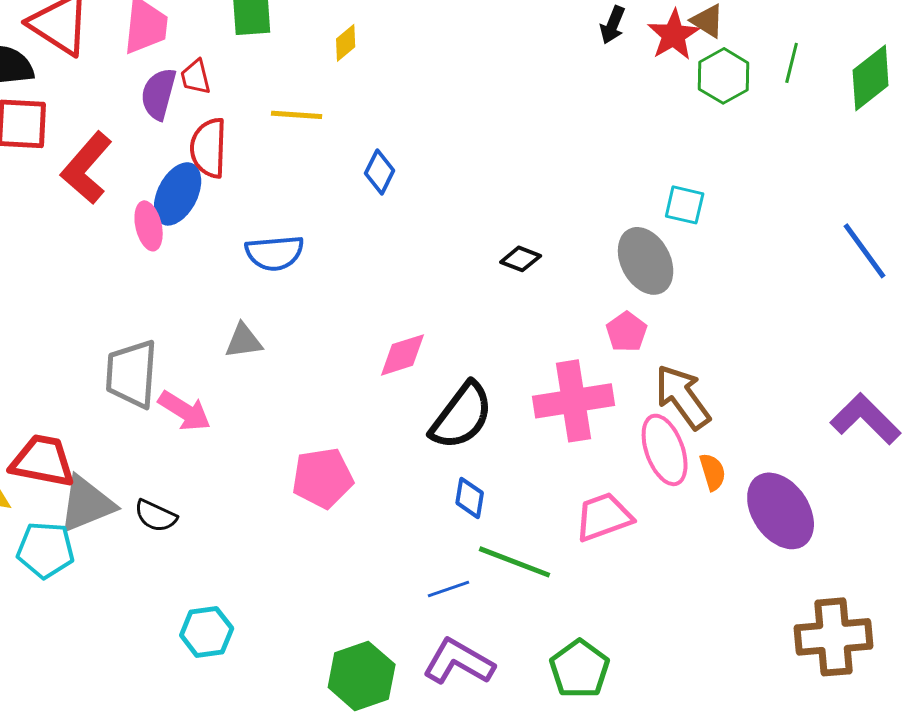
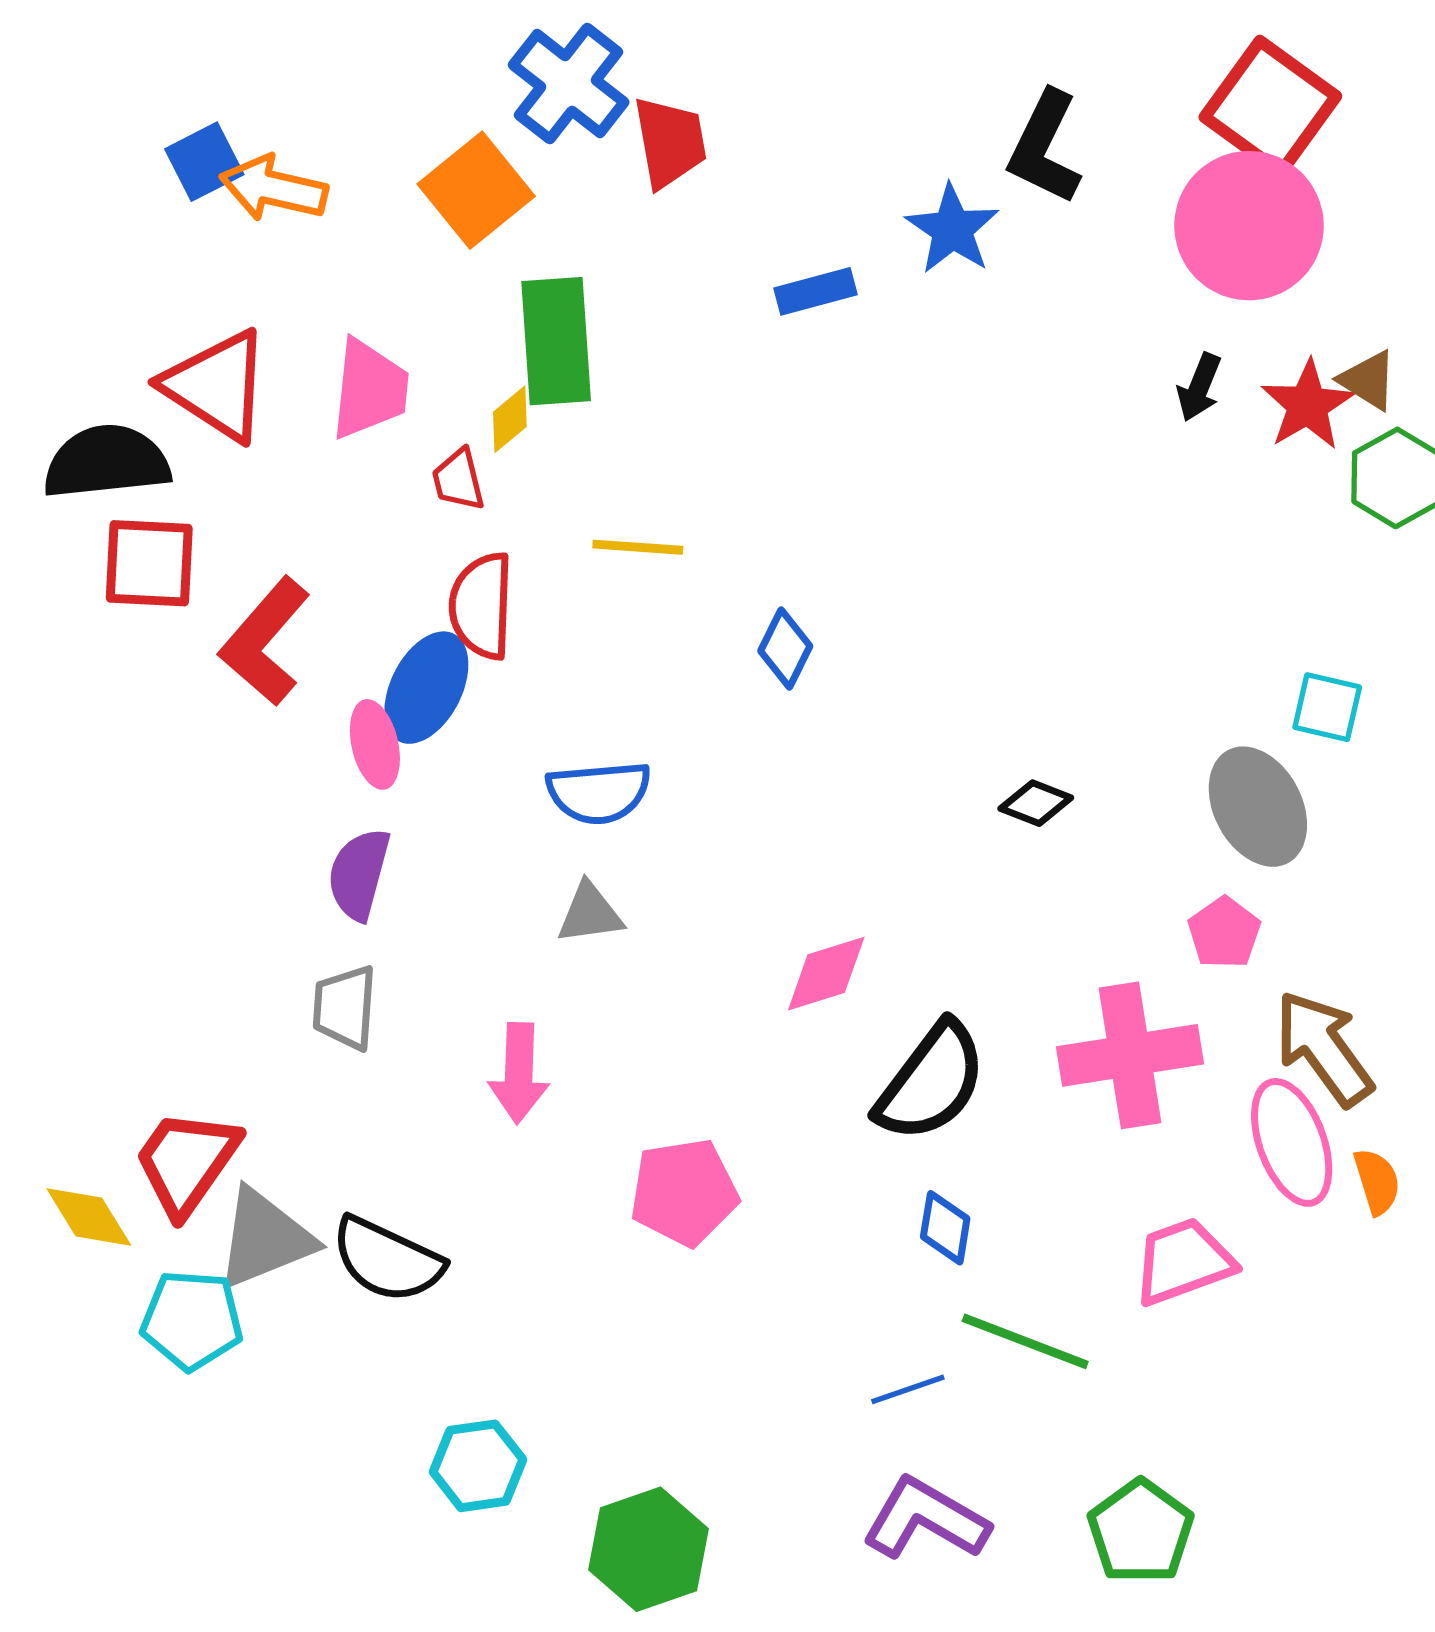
yellow diamond: (346, 43) -> (510, 419), moved
purple semicircle: (159, 94) -> (359, 874), moved
gray triangle: (244, 341) -> (590, 913), moved
gray trapezoid: (132, 374) -> (345, 1007), size x0.7
pink arrow: (185, 411) -> (519, 1073), moved, turned 60
red trapezoid: (43, 461) -> (187, 1162), turned -66
black semicircle: (156, 516) -> (387, 1260), size x1.5
green hexagon: (362, 676) -> (648, 1549), moved

